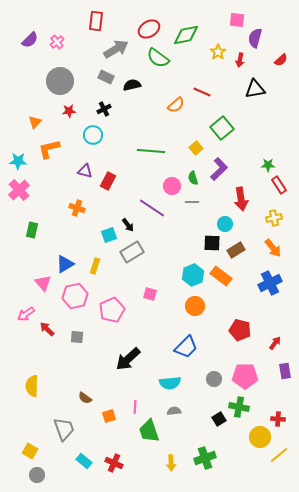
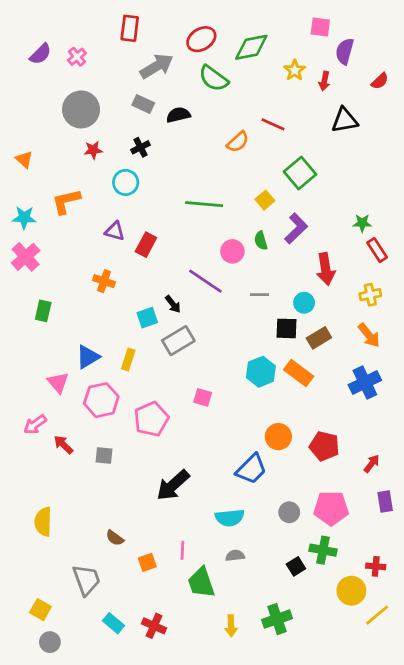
orange triangle: (35, 122) -> (24, 159), moved, turned -32
gray line: (192, 202) -> (259, 295), moved
orange circle: (195, 306) -> (278, 437), moved

